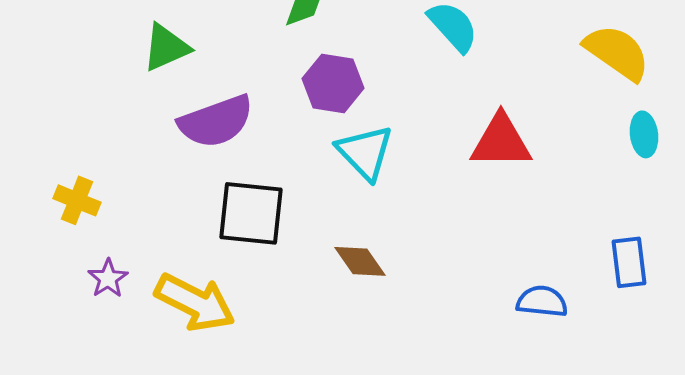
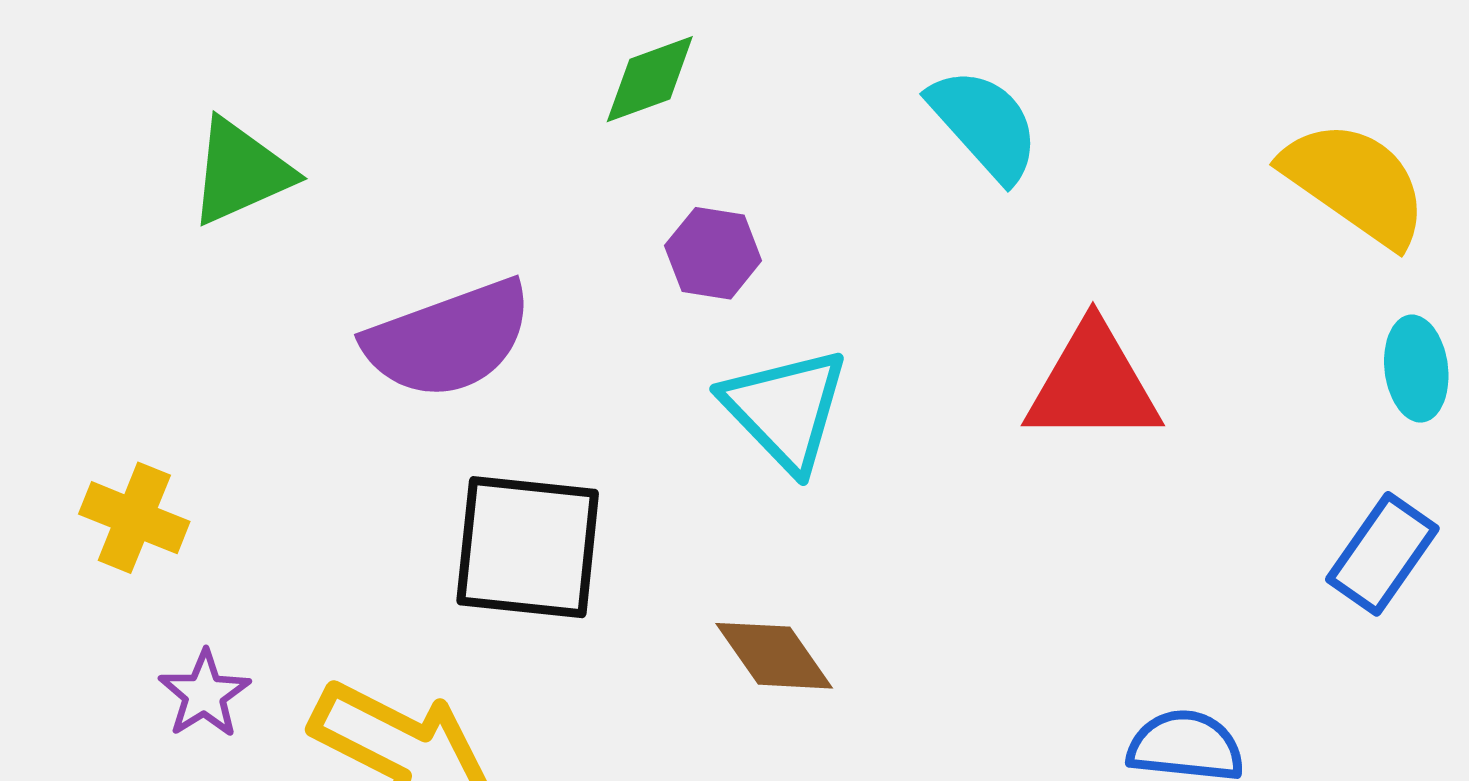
green triangle: (166, 47) -> (241, 172), moved
purple hexagon: (333, 83) -> (713, 253), size x0.7
blue rectangle: (629, 262) -> (1382, 554), moved, turned 42

